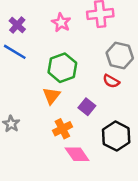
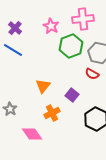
green hexagon: (62, 68) -> (71, 46), moved
pink diamond: (77, 154) -> (32, 134), moved

